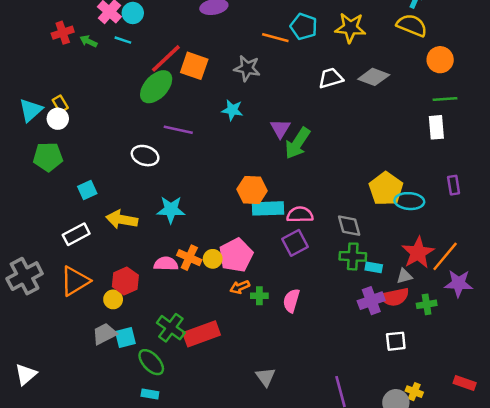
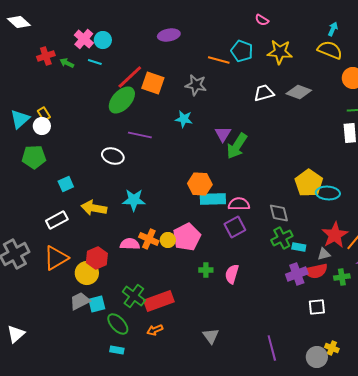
green cross: (353, 256) -> (282, 238), turned -30
orange arrow: (240, 287) -> (155, 330), moved
yellow circle: (113, 299) -> (87, 273), size x1.5

